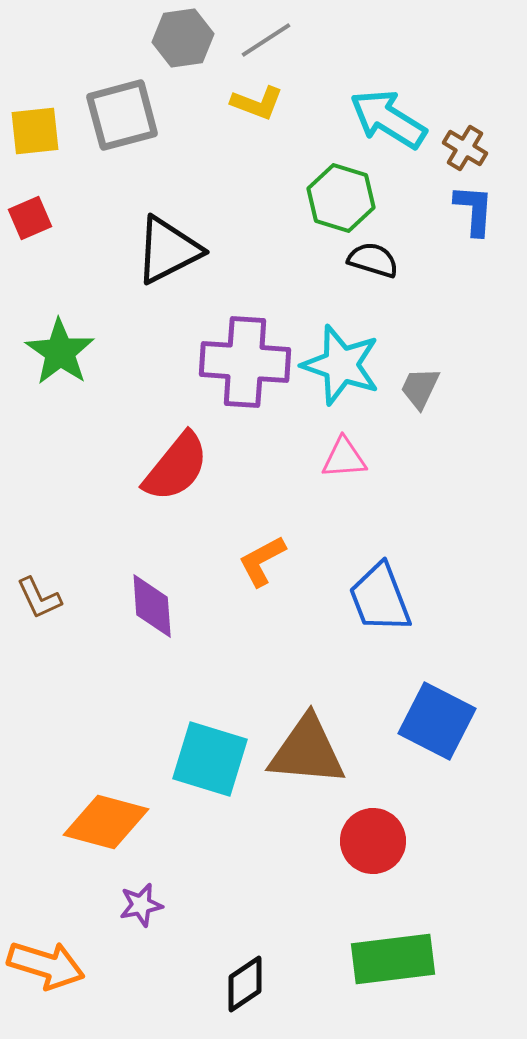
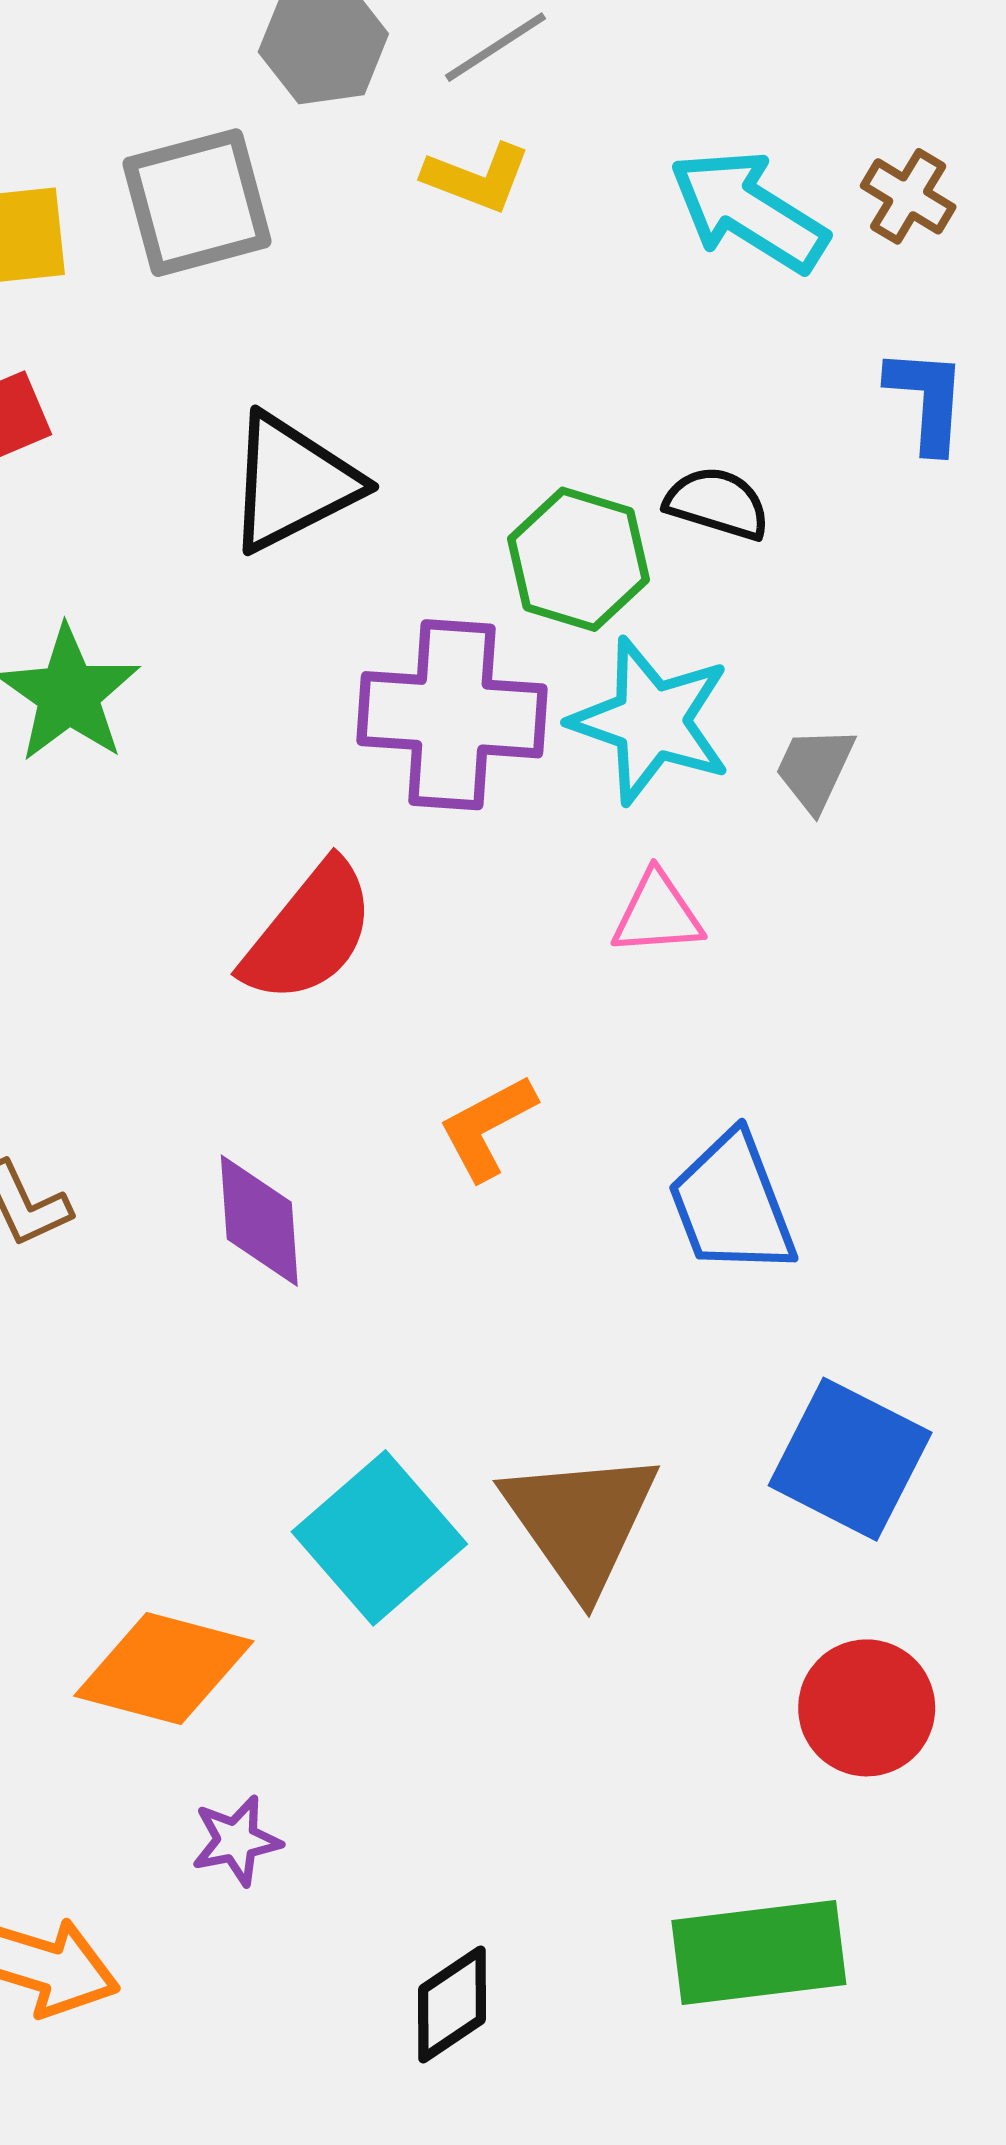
brown cross: (465, 148) -> (908, 196), moved
green hexagon: (341, 198) -> (578, 559), moved
brown triangle: (307, 751) -> (581, 1521), turned 50
cyan square: (210, 759) -> (379, 1538), turned 32
red circle: (373, 841) -> (867, 1708), moved

